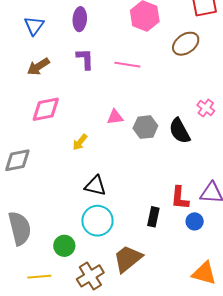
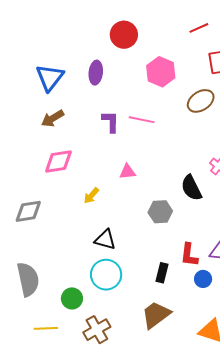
blue triangle: (34, 26) -> (50, 77), size x1.4
purple L-shape: (85, 59) -> (111, 122), moved
gray hexagon: (145, 127) -> (160, 212), moved
brown trapezoid: (128, 259) -> (156, 315), moved

